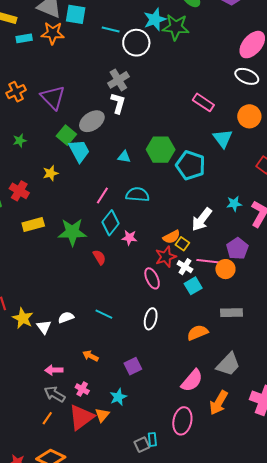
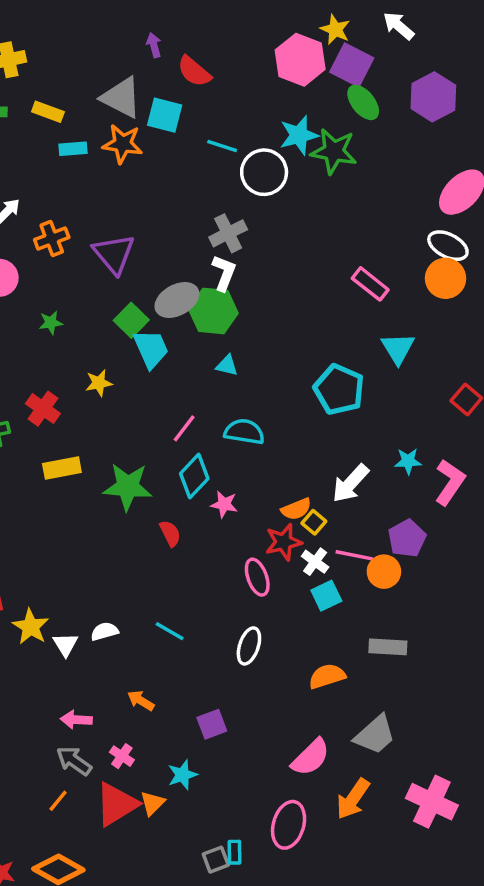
orange circle: (249, 116) -> (446, 278), moved
green hexagon: (161, 150) -> (213, 311), moved

